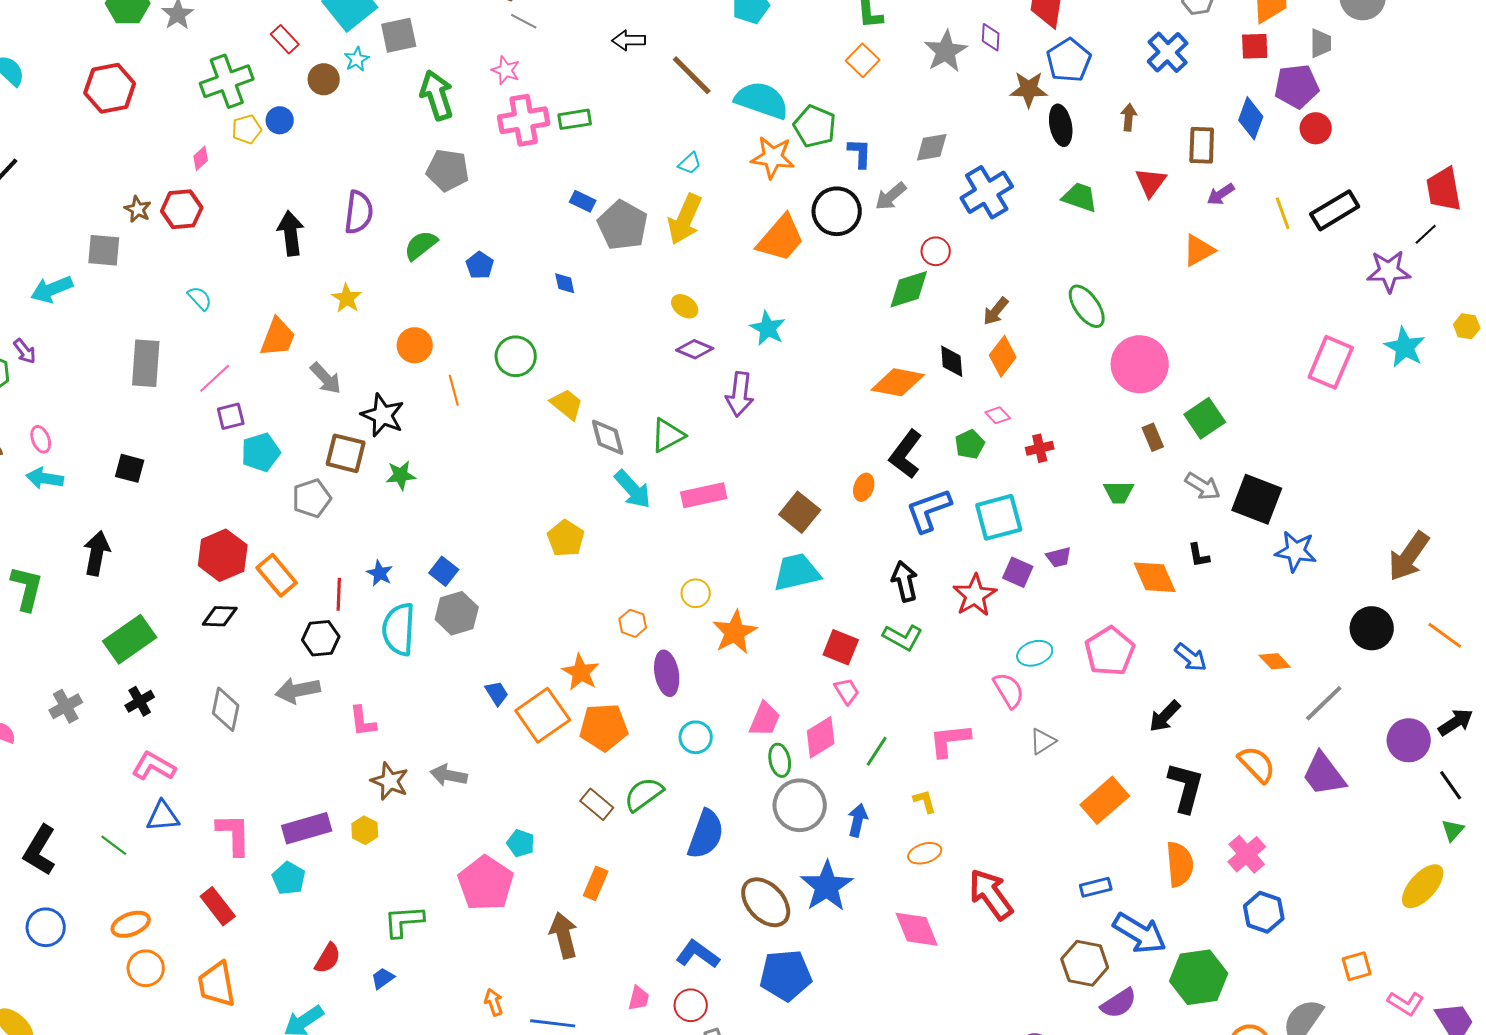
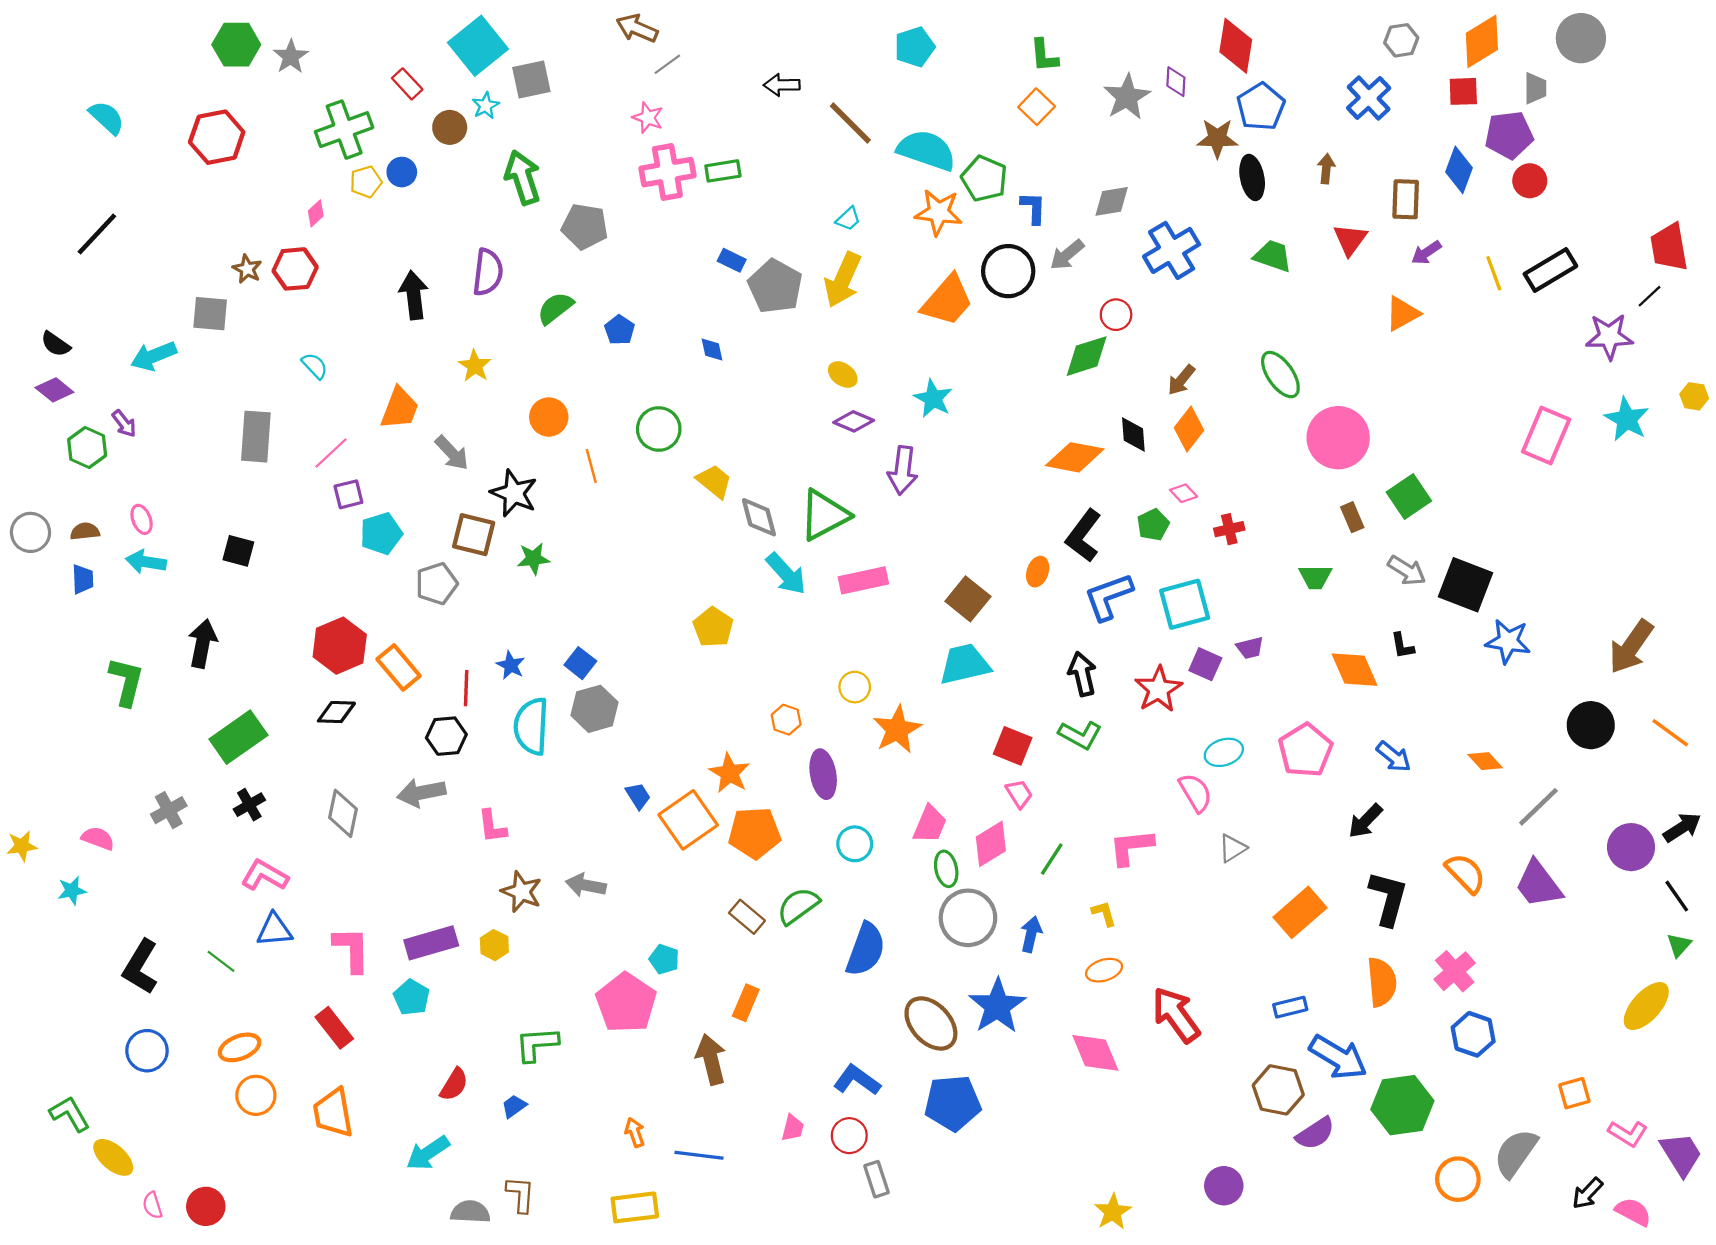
gray line: (524, 21) -> (667, 64), turned -64
green arrow: (437, 95) -> (523, 177), moved
green triangle: (668, 435) -> (824, 515), size x1.4

